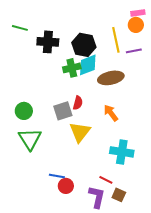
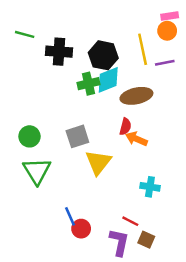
red semicircle: (78, 103) -> (125, 127), moved
orange arrow: (111, 113) -> (136, 139), turned -30
cyan cross: (122, 152) -> (150, 187), size x0.7
blue line: (57, 176) -> (70, 216), turned 56

